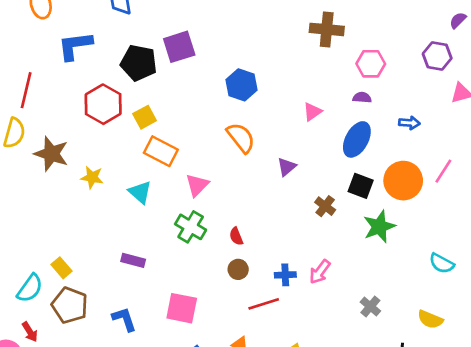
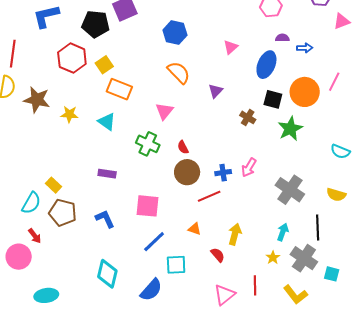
purple semicircle: (362, 98) -> (282, 38), moved
pink triangle: (197, 185) -> (164, 111), moved
brown circle: (238, 269) -> (187, 172), size x1.6
gray cross: (370, 306) -> (290, 190), size x1.8

